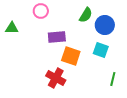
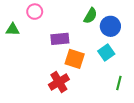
pink circle: (41, 11) -> (35, 12), moved
cyan square: (101, 50) -> (106, 53), turned 35
red cross: (56, 78) -> (59, 82), turned 30

